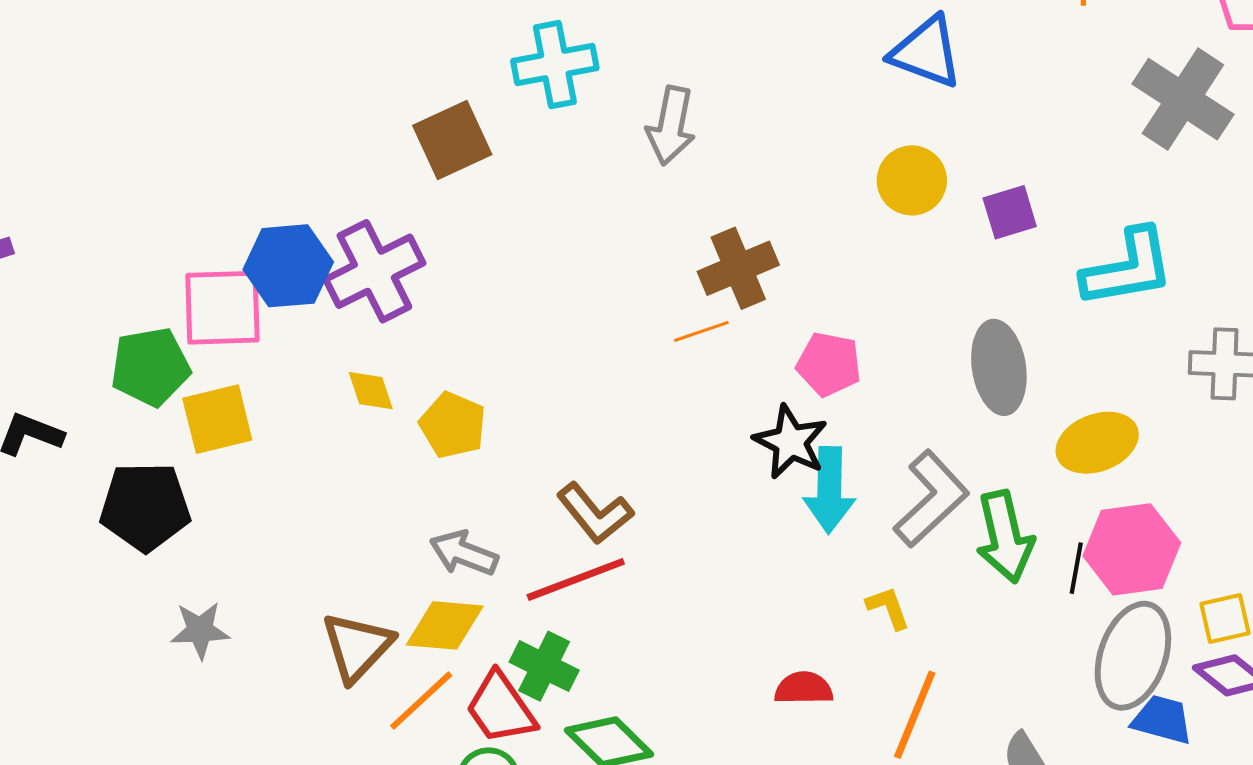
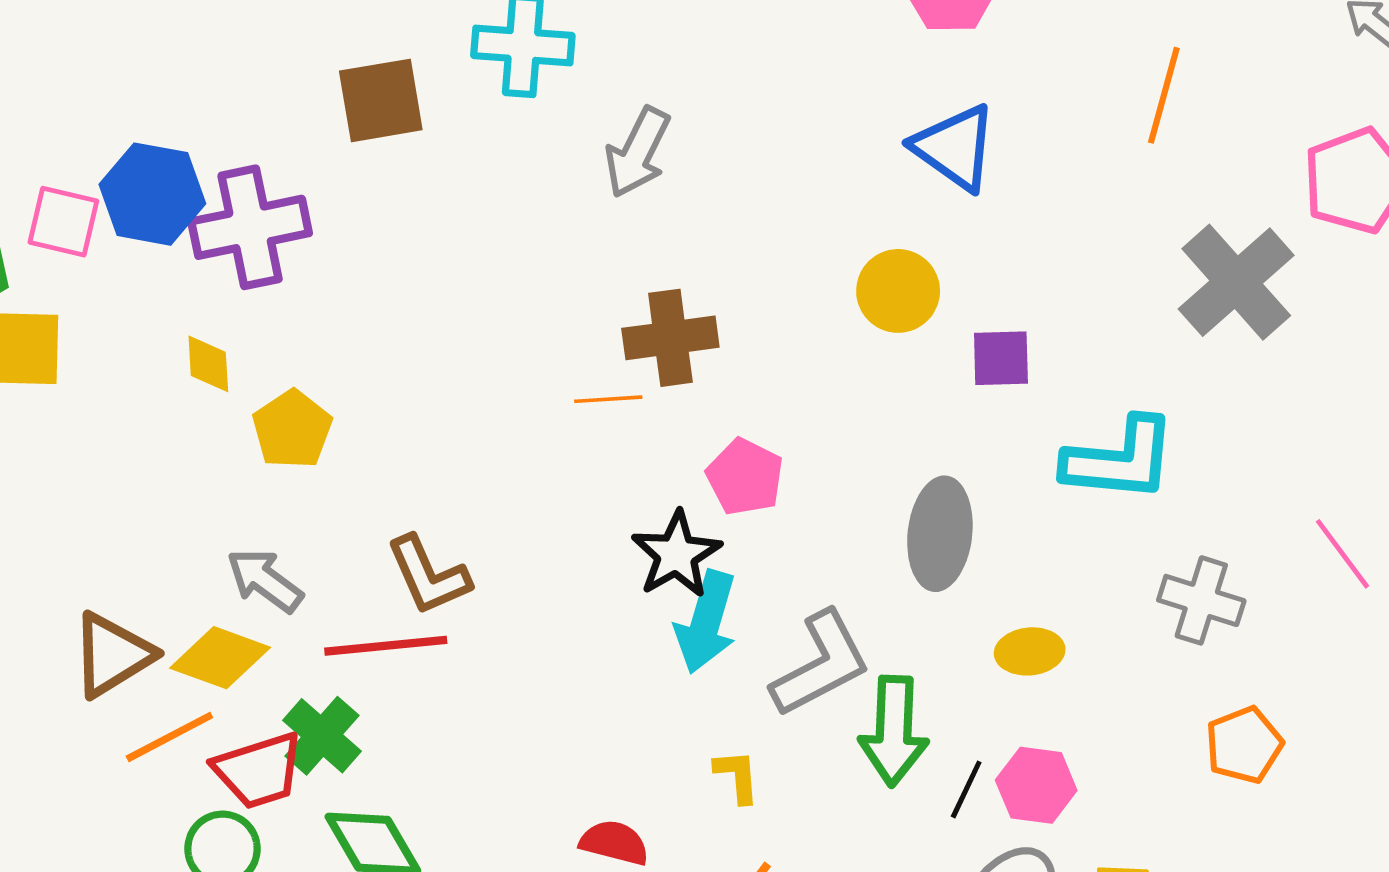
pink square: (222, 308) -> (63, 222), size x0.7
yellow ellipse: (1097, 443) -> (1030, 651), size x0.7
pink hexagon: (1132, 549) -> (1036, 785), size x0.7
red trapezoid: (501, 708) -> (259, 771), turned -88

